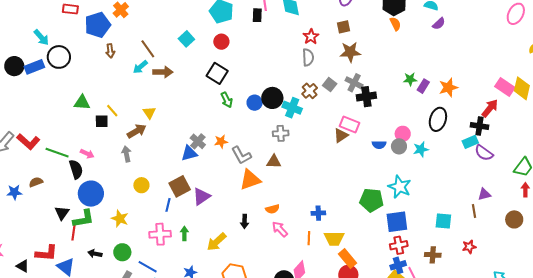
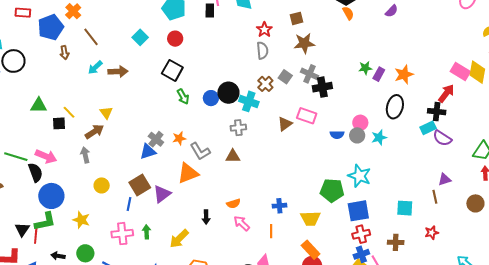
brown line: (148, 49) -> (91, 37), moved
brown triangle: (341, 135) -> (285, 124), moved
pink arrow: (87, 154) -> (46, 156), size x1.5
orange triangle: (250, 180) -> (188, 173), moved
black triangle: (62, 213) -> (22, 229), moved
yellow trapezoid: (334, 238) -> (310, 219), moved

